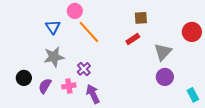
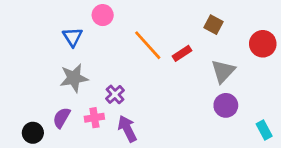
brown square: (141, 18) -> (214, 25), moved, turned 32
orange line: (89, 32) -> (148, 45), moved
black circle: (24, 78) -> (33, 133), moved

